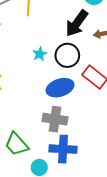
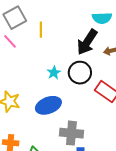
blue ellipse: (60, 88) -> (48, 105), moved

